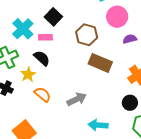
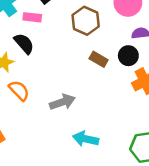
brown rectangle: (100, 63) -> (99, 59), size x0.6
black circle: (130, 103) -> (128, 56), moved

